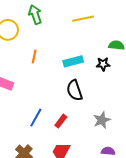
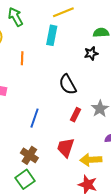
cyan rectangle: (73, 61) -> (52, 35), moved, turned -54
red rectangle: (61, 121) -> (76, 115), moved

